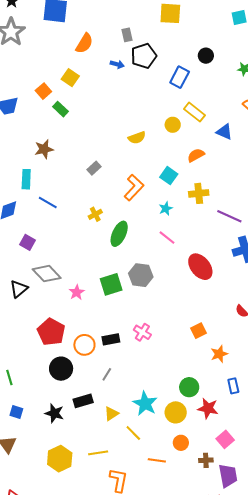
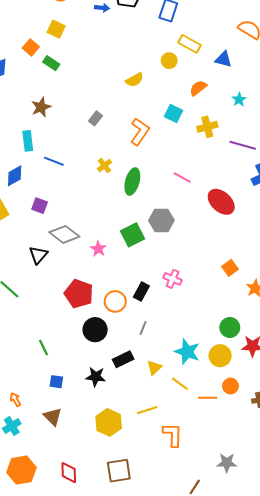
cyan star: (166, 208) -> (239, 100), moved
black rectangle: (111, 339) -> (141, 291), turned -42
orange line: (157, 460) -> (208, 398), moved

